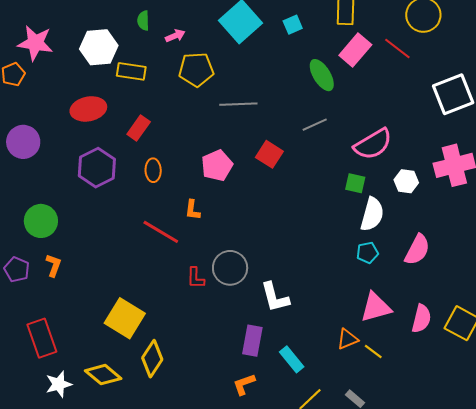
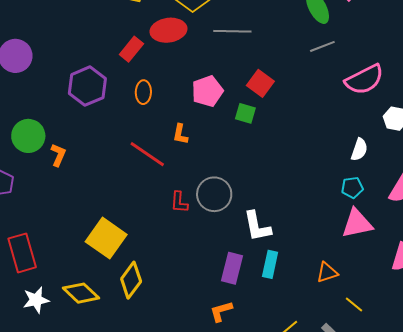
red ellipse: (88, 109) -> (168, 30), moved
gray line: (315, 125) -> (322, 46), moved
green square: (355, 183) -> (245, 113), moved
white semicircle: (372, 214) -> (359, 150), size x0.7
orange L-shape: (54, 265) -> (58, 155), moved
pink triangle: (376, 307) -> (357, 224), moved
yellow line: (373, 351) -> (354, 304), moved
cyan rectangle: (292, 359) -> (270, 264), moved, turned 48

